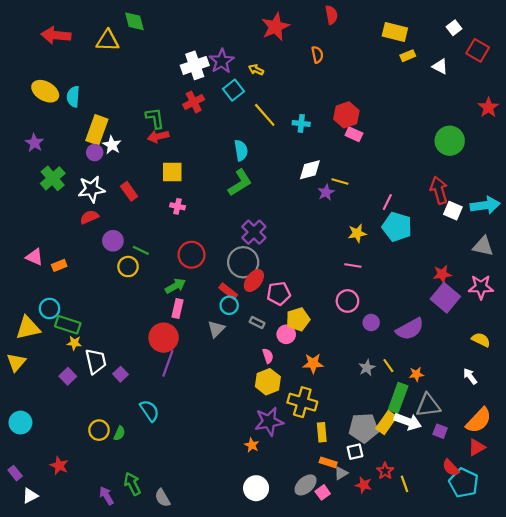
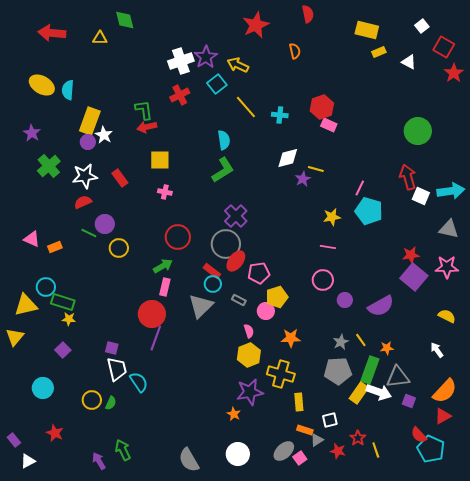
yellow triangle: (108, 41) -> (100, 38), size x0.7
yellow arrow: (256, 70) -> (238, 65), size x1.5
red star: (488, 107) -> (454, 73), moved
green line: (141, 250) -> (89, 233), moved
gray triangle: (216, 329) -> (201, 306), size x1.5
white trapezoid: (96, 361) -> (117, 369), moved
purple square: (120, 374) -> (112, 348), turned -32
cyan circle: (20, 423) -> (43, 388), moved
gray pentagon: (364, 428) -> (338, 371), moved
gray semicircle: (162, 498) -> (189, 460), moved, size x1.4

